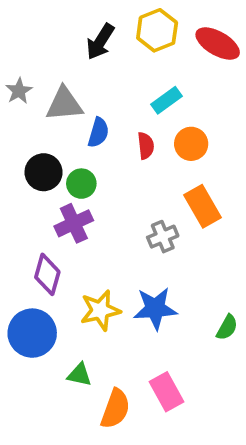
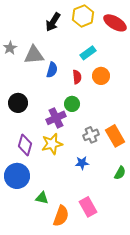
black circle: (44, 172) -> (18, 103), moved
green circle: (81, 184) -> (72, 104), moved
orange rectangle: (202, 206) -> (115, 136), moved
purple cross: (74, 223) -> (56, 118), moved
gray cross: (163, 237) -> (91, 135), moved
blue star: (155, 308) -> (82, 163), size x0.6
yellow star: (100, 310) -> (52, 144), moved

